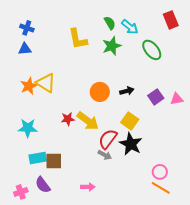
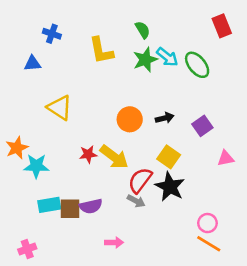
cyan arrow: (130, 27) -> (167, 57), moved
blue cross: (27, 28) -> (52, 34), moved
orange star: (29, 86) -> (17, 148), moved
pink triangle: (177, 99) -> (226, 158), moved
purple semicircle: (43, 185) -> (91, 206), moved, turned -66

